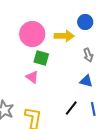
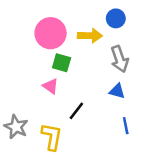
gray arrow: (88, 55) -> (120, 59), size x1.5
black line: (71, 108) -> (76, 111), moved

